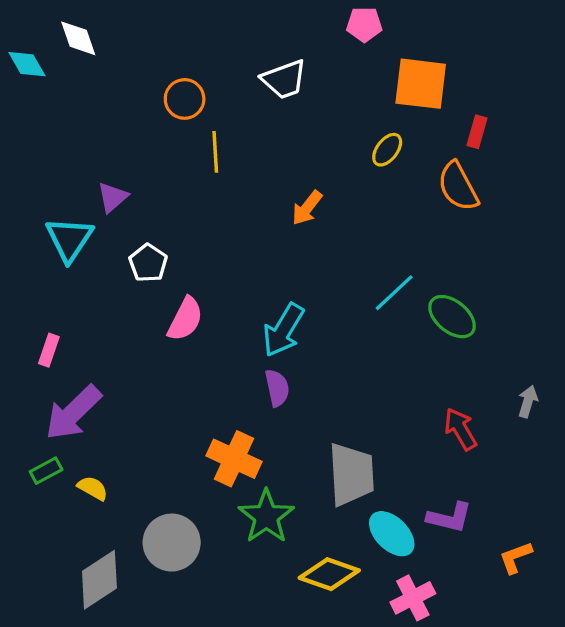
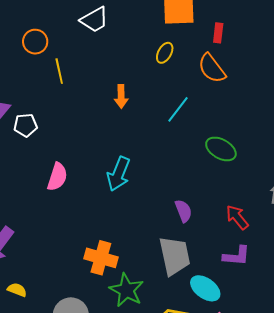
orange arrow: (307, 208) -> (121, 96), turned -30
white pentagon: (148, 263) -> (26, 125), moved, turned -30
cyan line: (394, 293) -> (178, 109), moved
purple semicircle: (277, 388) -> (183, 211), moved
purple L-shape: (450, 517) -> (236, 256), moved

